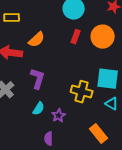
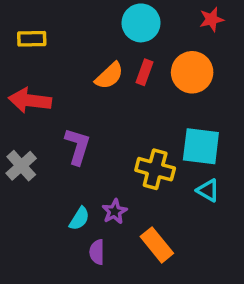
orange semicircle: (37, 40) -> (109, 76), moved
cyan semicircle: (39, 109) -> (79, 219), moved
orange rectangle: (99, 134) -> (157, 245), moved

